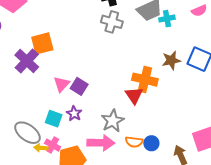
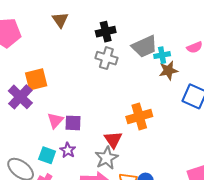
brown star: (171, 60) -> (168, 71), moved
orange cross: (145, 80) -> (139, 116), turned -30
purple square: (79, 86) -> (73, 123), turned -30
red triangle: (134, 95) -> (113, 140), moved

